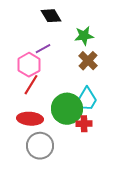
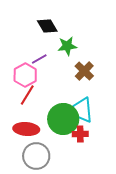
green star: (84, 36) -> (67, 46), moved
cyan trapezoid: (86, 100) -> (82, 110), turned 144

